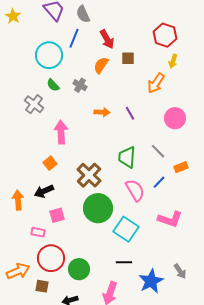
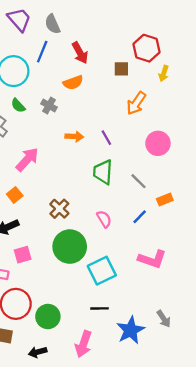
brown square: (128, 58) -> (121, 69), moved
yellow arrow: (173, 61) -> (164, 73), moved
orange semicircle: (101, 65) -> (73, 83), turned -144
pink arrow: (61, 132) -> (27, 159), turned 45
green trapezoid: (127, 157) -> (103, 172), moved
brown cross: (89, 175) -> (59, 209), size x0.7
pink semicircle: (135, 190) -> (104, 219), moved, size x0.7
cyan square: (126, 229) -> (102, 271), turned 30

